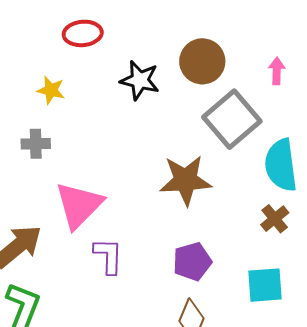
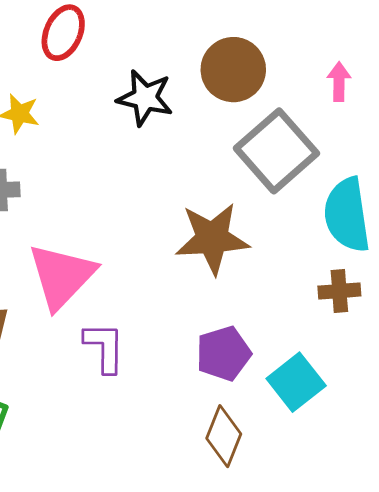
red ellipse: (83, 33) -> (63, 33), turned -60
brown cross: (275, 219) -> (339, 291), turned 36
cyan square: (265, 285) -> (296, 382), moved, turned -33

